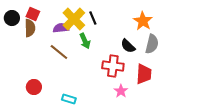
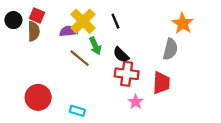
black line: (93, 18) -> (115, 21), moved
orange star: (143, 21) -> (183, 23), moved
black semicircle: (128, 46) -> (121, 55), moved
brown line: (59, 52) -> (80, 58), moved
red circle: (34, 87) -> (38, 97), size x1.5

